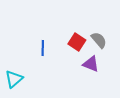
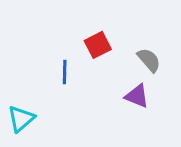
red square: (77, 42) -> (98, 45), moved, turned 30

